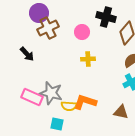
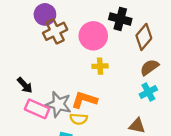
pink circle: (82, 32) -> (93, 36), size x1.6
black arrow: (27, 54) -> (25, 85), moved
orange L-shape: (85, 102) -> (84, 100), moved

